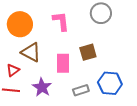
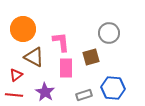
gray circle: (101, 13) -> (109, 33), moved
pink L-shape: (61, 21) -> (61, 42), moved

